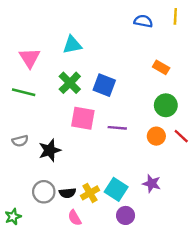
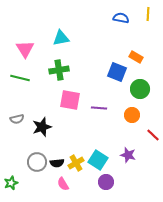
green cross: (70, 83) -> (59, 70), turned 36
blue square: (104, 85) -> (117, 72), moved
red line: (181, 136) -> (153, 135), moved

